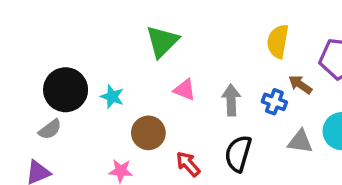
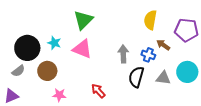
pink triangle: (185, 90) -> (82, 49), moved, size x1.5
cyan star: (112, 97) -> (54, 43), moved
brown circle: (148, 133) -> (47, 71), moved
black semicircle: (238, 154) -> (136, 77), moved

